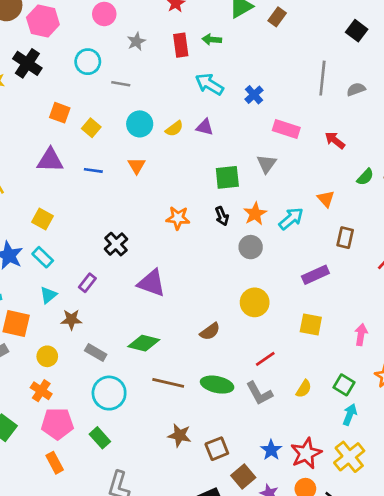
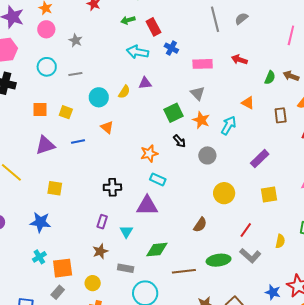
red rectangle: (181, 45) -> (153, 27), moved
orange star: (255, 214) -> (201, 120), moved
brown rectangle: (345, 238) -> (281, 115), moved
black cross: (116, 244) -> (112, 187), turned -30
cyan rectangle: (43, 257) -> (158, 179), moved
cyan triangle: (48, 295) -> (126, 232), moved

